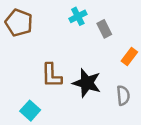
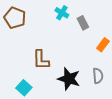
cyan cross: (78, 16) -> (62, 13), turned -32
black star: (87, 83) -> (69, 79), moved

